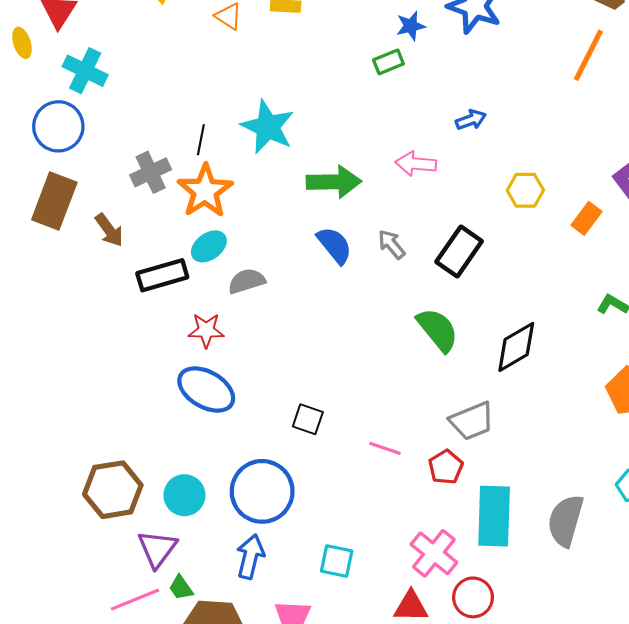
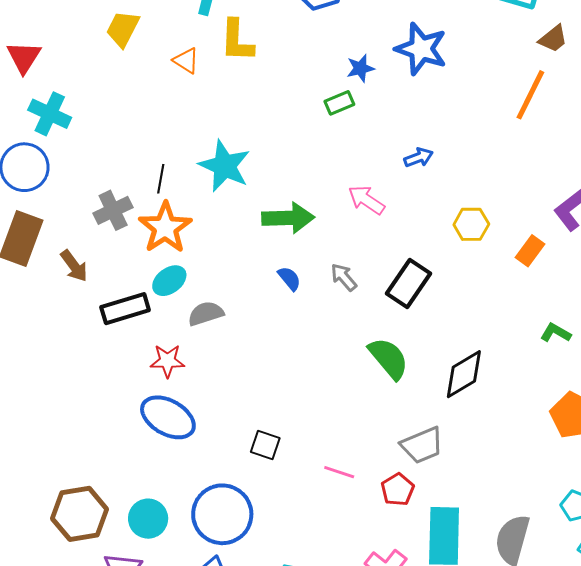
pink arrow: (416, 164) -> (366, 200), turned 30
blue semicircle: (334, 245) -> (289, 278), size x0.7

